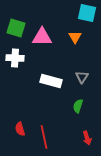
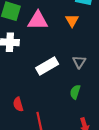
white rectangle: (51, 81) -> (47, 66), turned -45
red semicircle: (20, 129) -> (18, 104), moved

